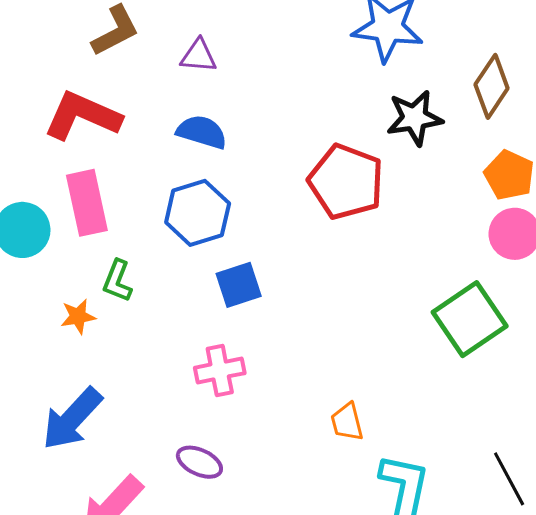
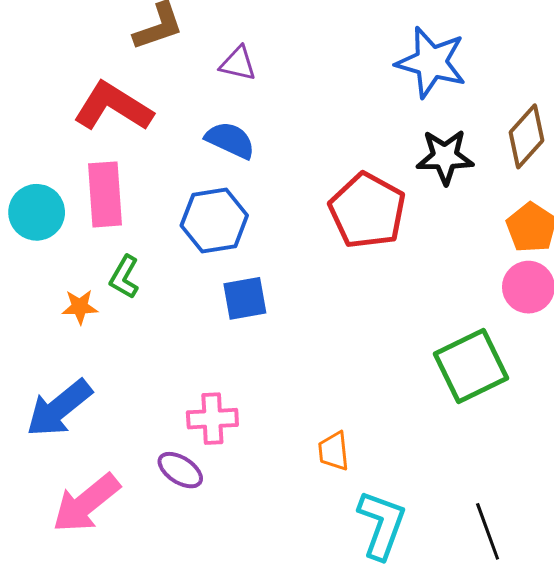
pink cross: (220, 370) -> (212, 419), moved

